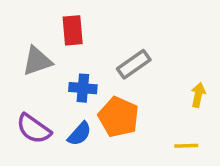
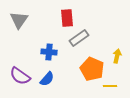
red rectangle: (73, 30) -> (67, 18), moved
gray triangle: (37, 61) -> (19, 20), moved, turned -36
orange pentagon: (118, 117) -> (92, 69), moved

